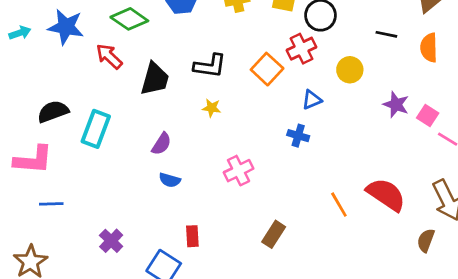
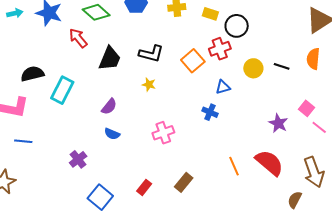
black line: (386, 34) -> (282, 66), moved
purple star: (396, 105) -> (278, 123), moved
red rectangle: (192, 236) -> (144, 187), moved, turned 35
purple cross: (111, 241) -> (78, 159), moved

